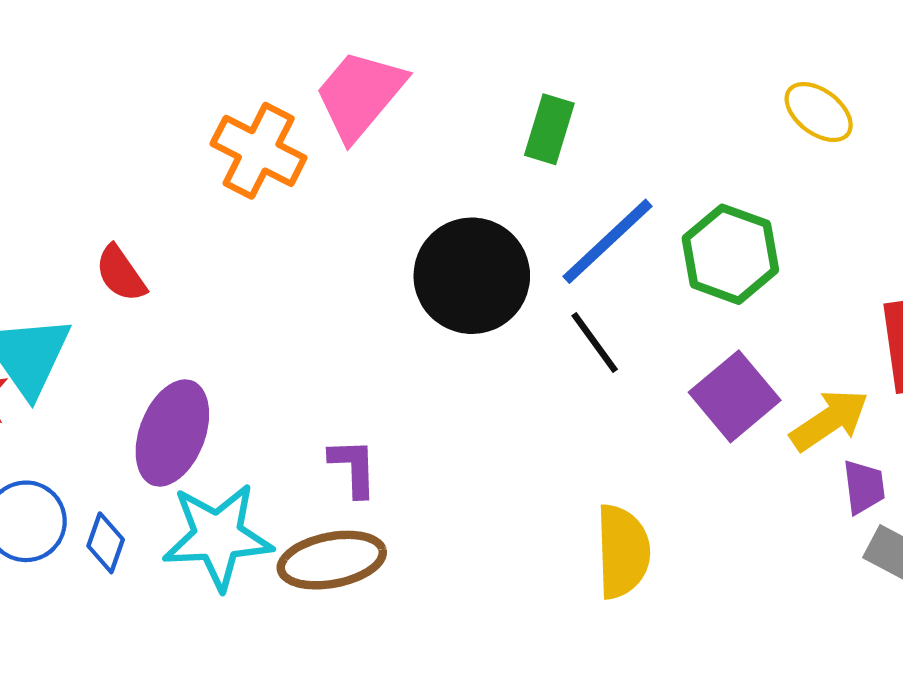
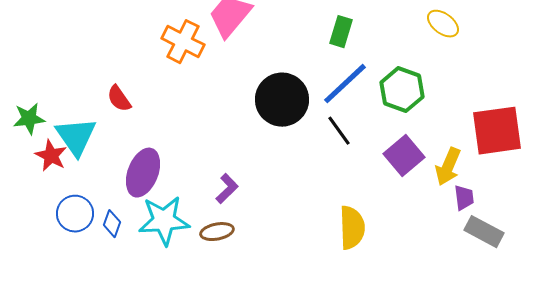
green rectangle: (549, 129) -> (341, 32), moved
yellow arrow: (829, 420) -> (448, 167), turned 147
purple L-shape: (353, 467) -> (227, 189), turned 48
brown ellipse: (332, 560) -> (217, 232), size x0.7

